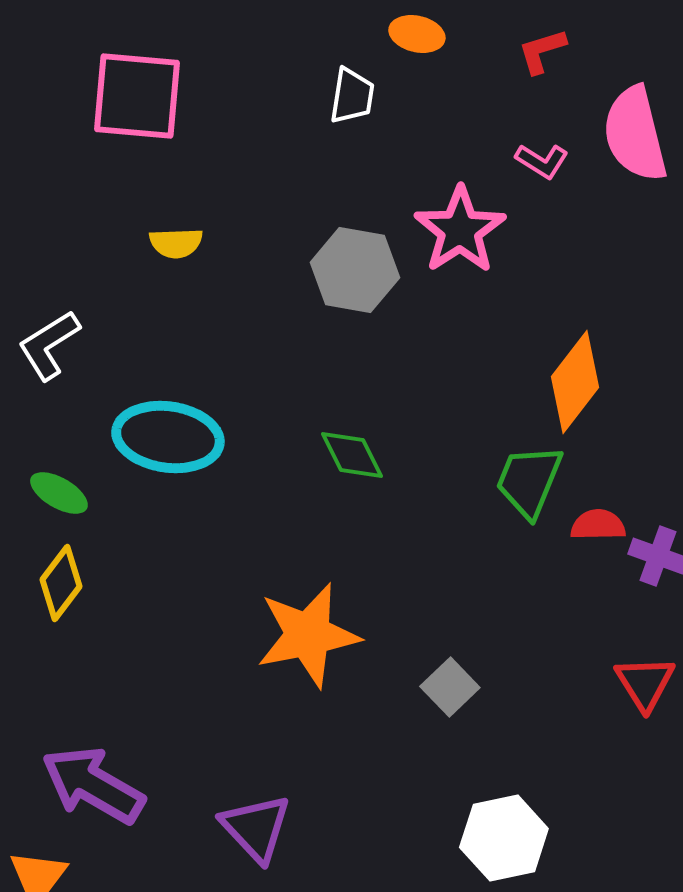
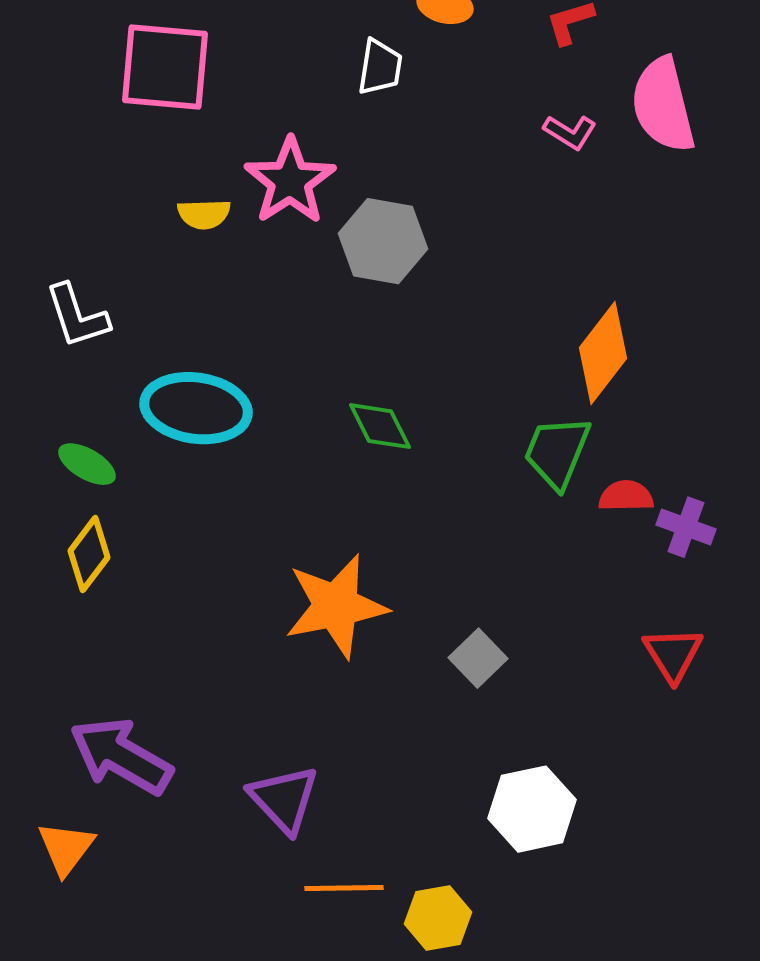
pink star: (460, 230) -> (290, 181), moved
white L-shape: (49, 345) -> (77, 316), turned -76

